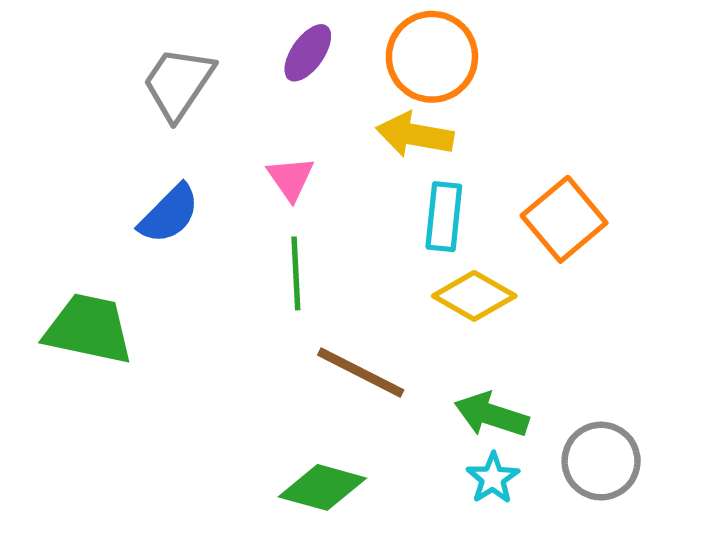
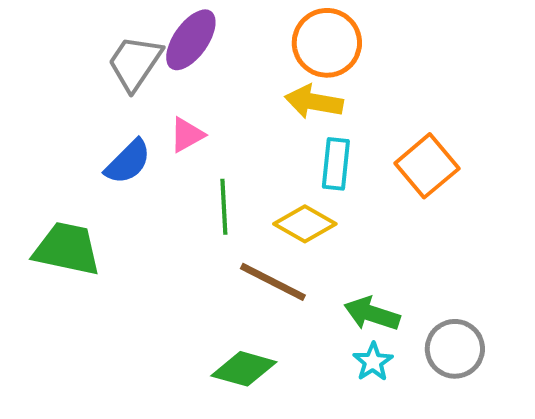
purple ellipse: (308, 53) -> (191, 40), moved, size x1.4
pink triangle: (291, 178) -> (187, 135), moved, turned 36
yellow diamond: (474, 296) -> (305, 224), moved

